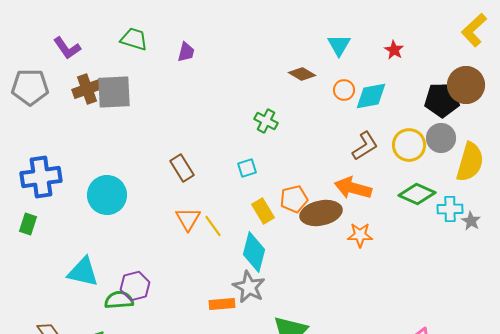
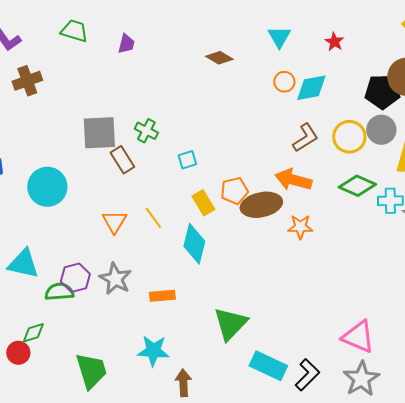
brown diamond: (302, 74) -> (219, 58), moved
gray square: (114, 92) -> (99, 133), moved
green cross: (266, 121) -> (146, 131), moved
orange triangle: (188, 219) -> (114, 222), moved
gray star: (249, 287) -> (115, 279), moved

